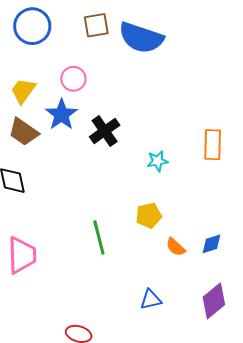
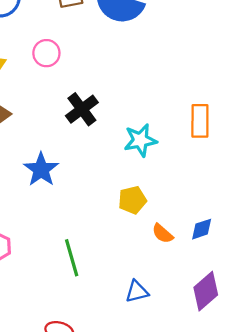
blue star: (62, 115) -> (41, 170), moved
cyan star: (157, 161) -> (140, 140), size x1.4
green line: (99, 238) -> (72, 258), moved

